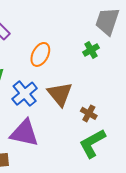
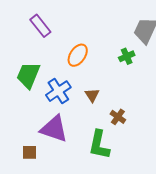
brown triangle: (60, 94) -> (92, 95), size x0.6
green L-shape: (92, 143) -> (99, 145), moved, turned -56

